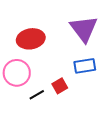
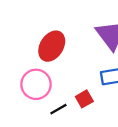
red ellipse: (31, 39) -> (52, 46), turned -48

